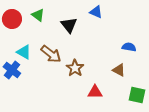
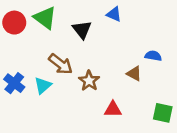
green triangle: (38, 15) -> (45, 18), size x1.5
cyan triangle: (24, 52) -> (43, 86), moved, turned 49
brown triangle: (119, 70) -> (134, 74), moved

